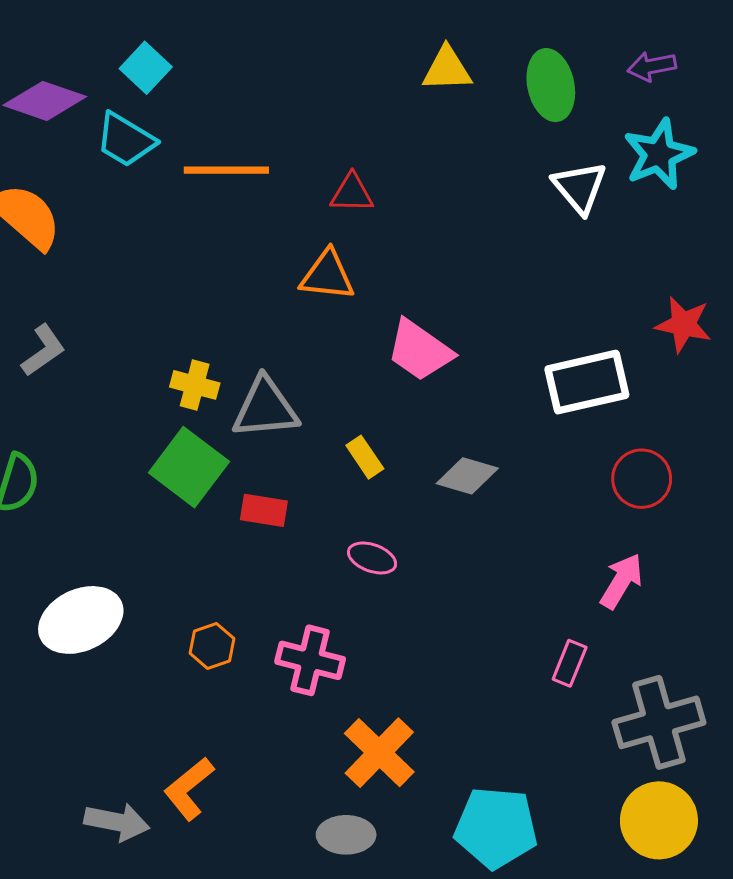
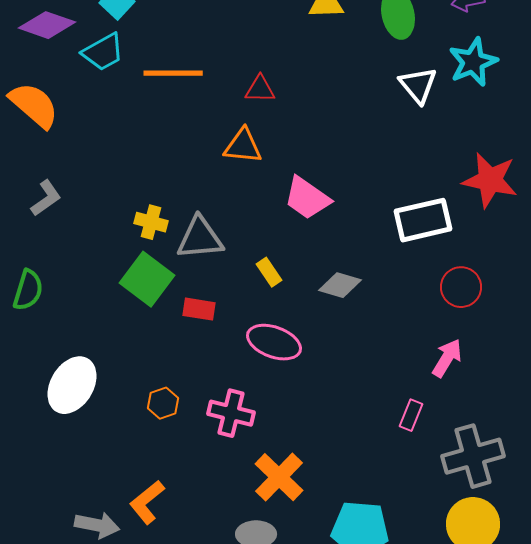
cyan trapezoid: (125, 140) -> (103, 52), turned -60
red star: (683, 324) -> (490, 180), size x1.4
pink ellipse: (372, 558) -> (274, 342), size x1.6
white ellipse: (81, 620) -> (72, 385), turned -34

